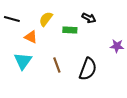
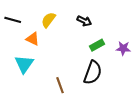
black arrow: (89, 18) -> (84, 21), moved
green rectangle: (70, 30) -> (97, 45), moved, turned -32
brown line: (57, 65) -> (60, 85), moved

